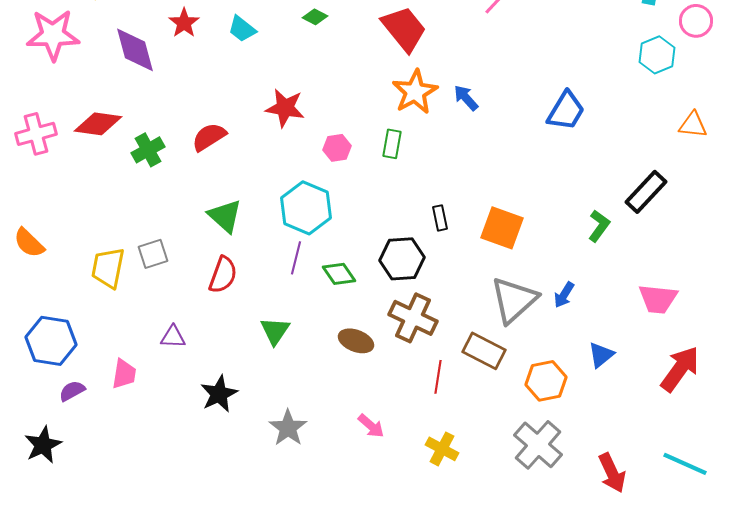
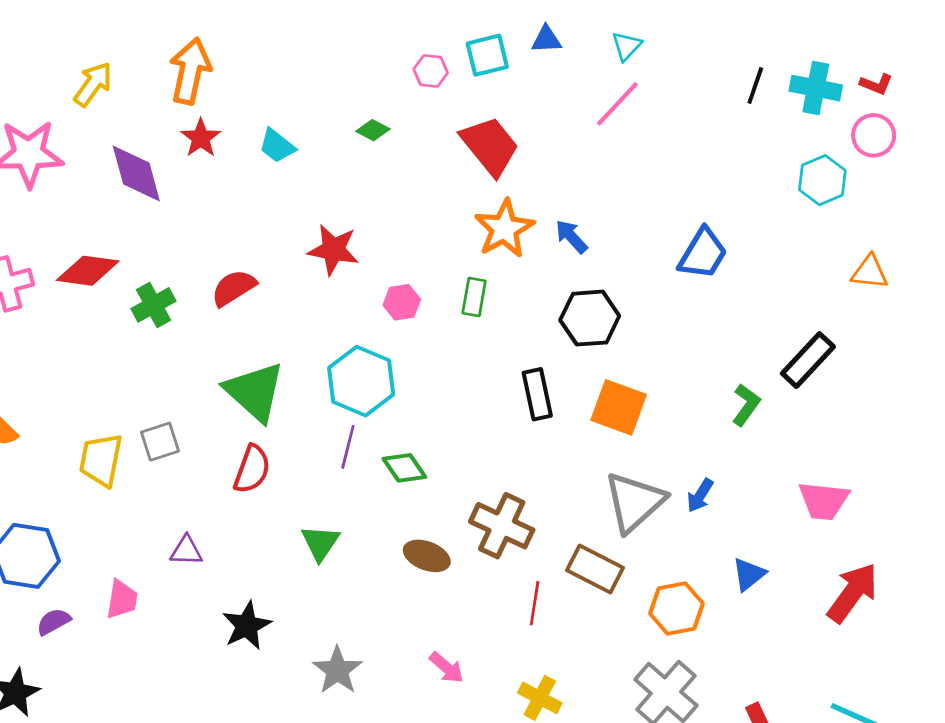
green triangle: (225, 216) -> (255, 392), size x1.4
black rectangle: (440, 218) -> (537, 394), size x1.5
black hexagon: (402, 259) -> (590, 318), moved

